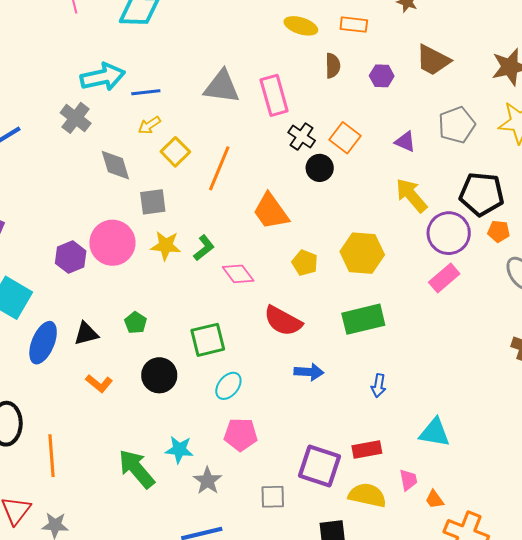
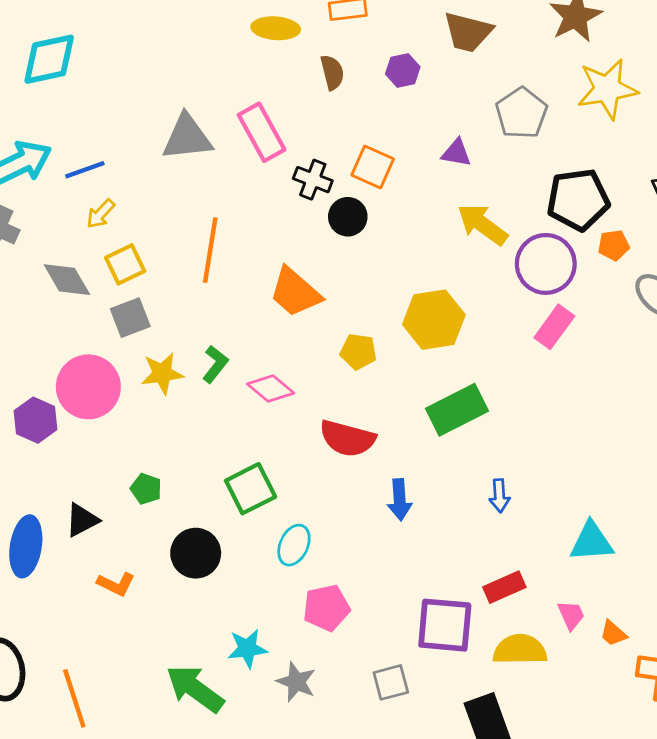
yellow square: (175, 152) -> (125, 264), moved, turned 32
blue arrow: (309, 372) -> (400, 500), turned 96

